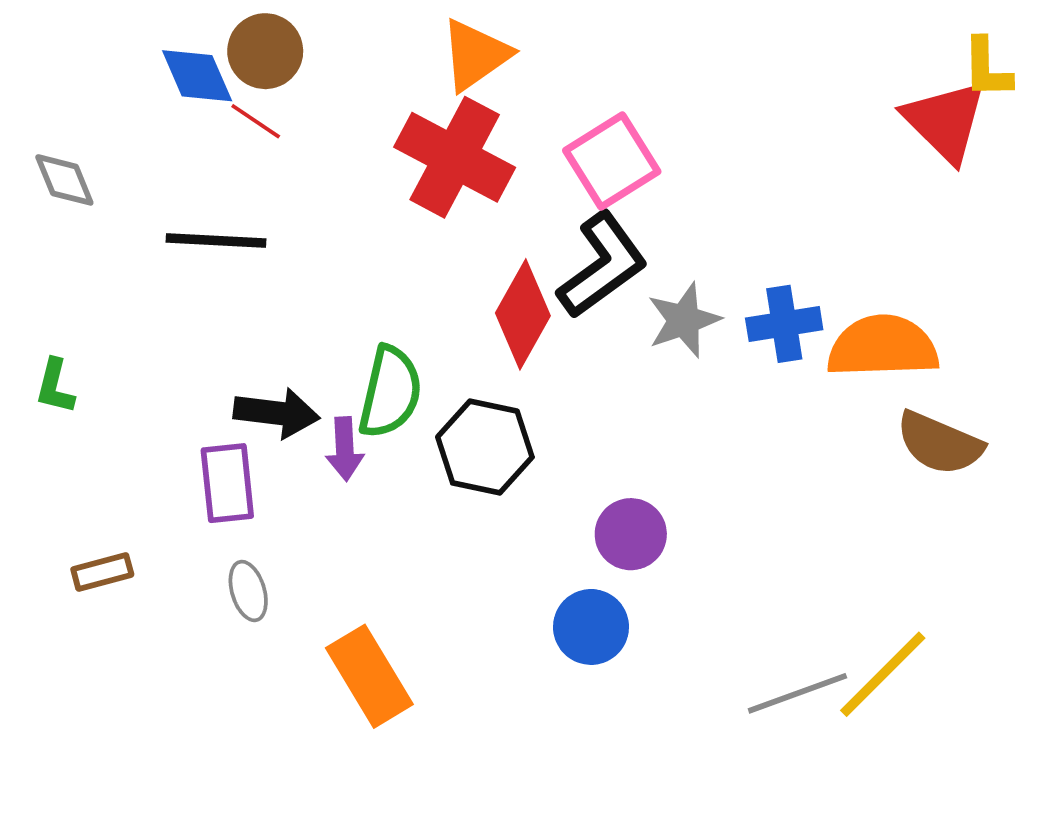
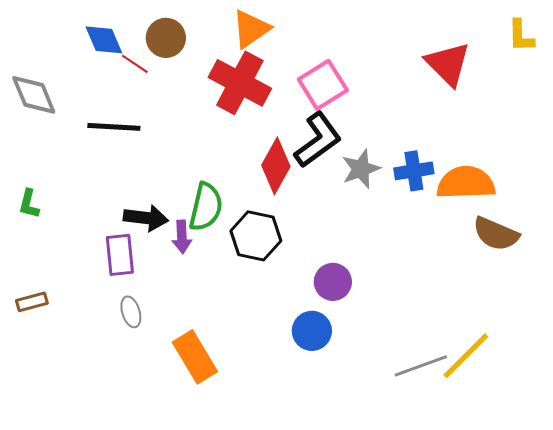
brown circle: (265, 51) -> (166, 38), moved
red triangle: (945, 121) -> (448, 64), moved
gray diamond: (64, 180) -> (34, 95), size x1.4
brown rectangle: (102, 572) -> (32, 302), moved

